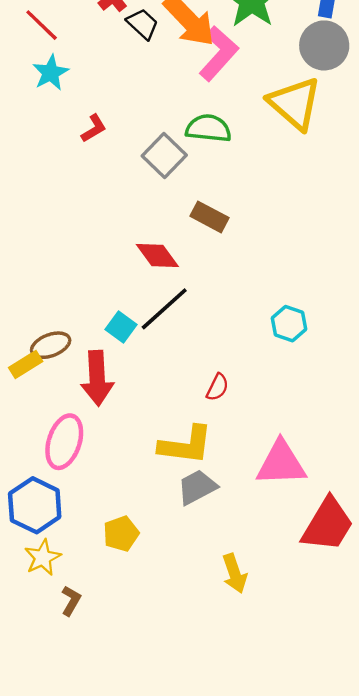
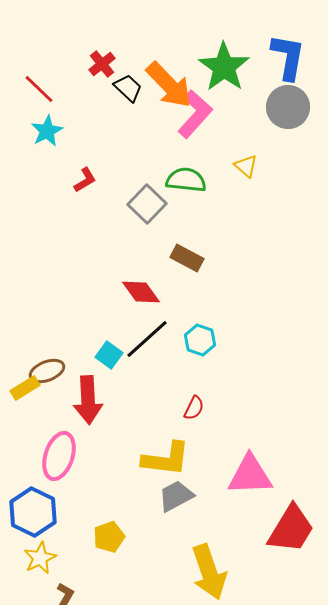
yellow triangle: (295, 103) -> (246, 166), moved, size x0.5
cyan hexagon: (289, 324) -> (200, 340), moved
yellow arrow: (235, 573) -> (209, 572), size x1.6

